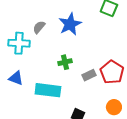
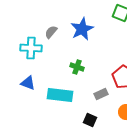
green cross: (65, 62) -> (77, 67), turned 32
gray rectangle: (89, 75) -> (101, 94), moved

